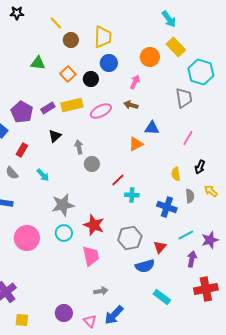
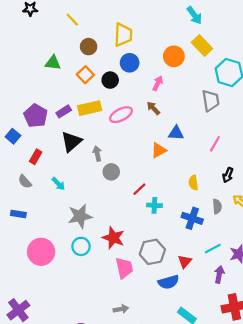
brown circle: (71, 40) -> (89, 47), moved
brown arrow: (131, 105) -> (153, 108), turned 32
black triangle: (55, 136) -> (71, 142), size x1.5
yellow semicircle: (176, 174) -> (193, 183), moved
pink trapezoid: (91, 256) -> (124, 268), moved

